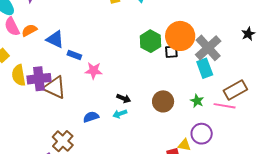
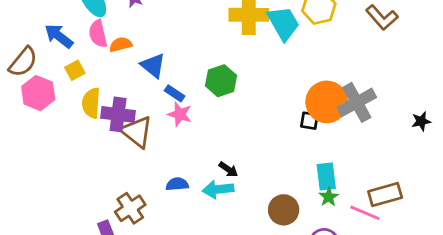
green hexagon: (150, 41) -> (221, 81), moved
gray cross: (208, 48) -> (357, 102), moved
cyan rectangle: (205, 68) -> (326, 176), moved
pink star: (94, 71) -> (180, 114), moved
brown circle: (163, 101) -> (284, 210), moved
cyan arrow: (120, 114) -> (218, 189), size x1.5

